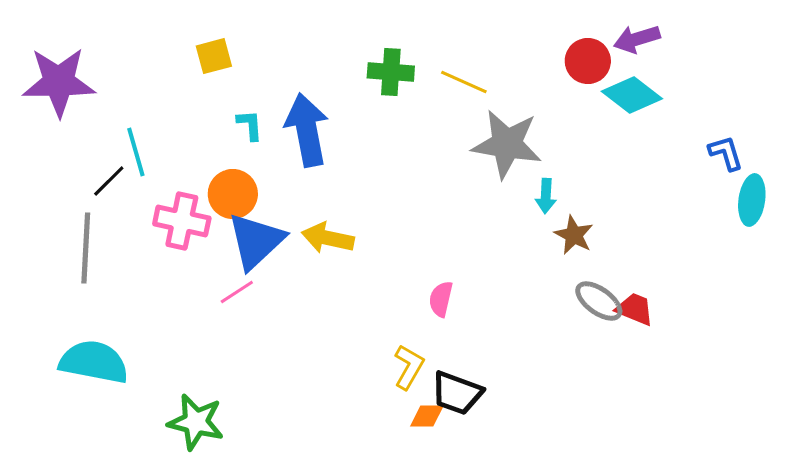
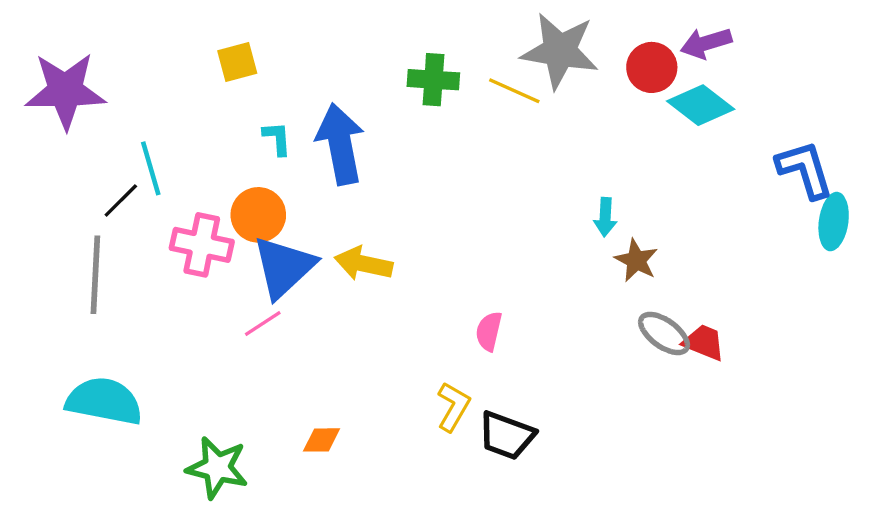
gray star: (507, 144) -> (560, 51), moved
blue L-shape: (726, 153) -> (805, 169), size x1.5
orange diamond: (427, 416) -> (321, 440), moved

